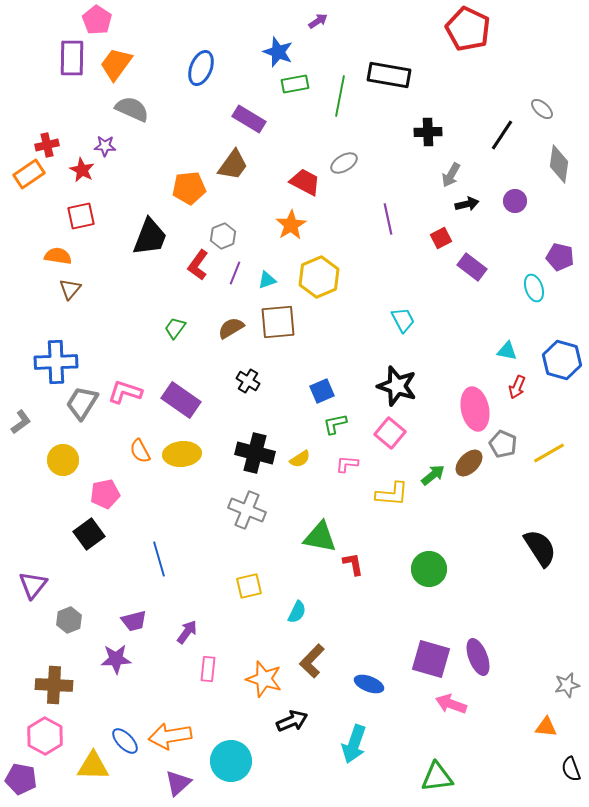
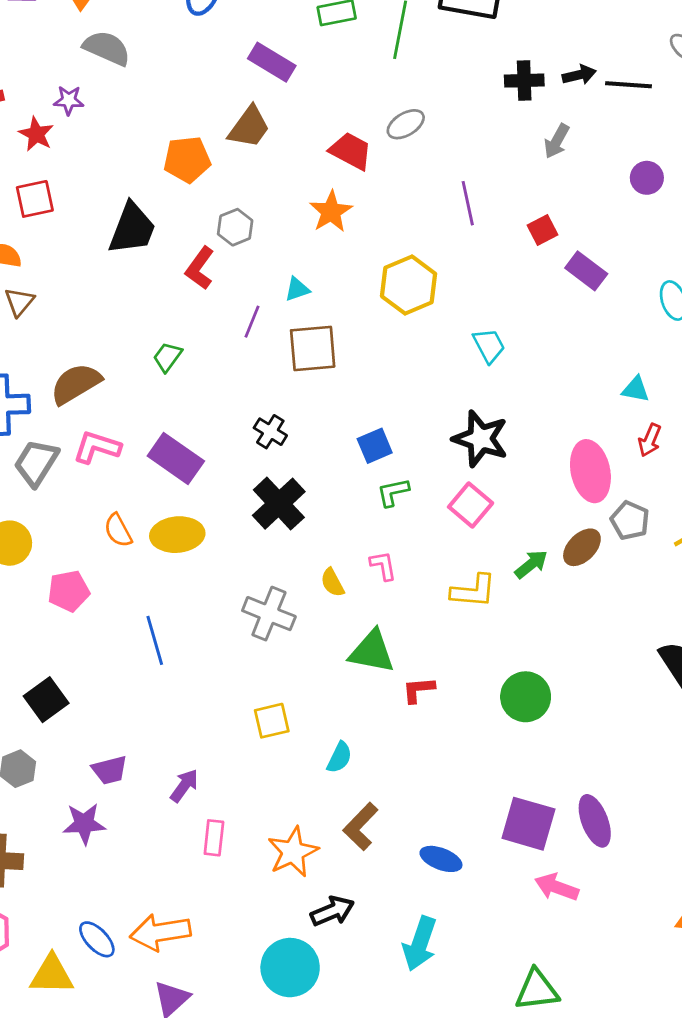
black line: (502, 135) -> (629, 85), turned 60
black arrow: (467, 204) -> (579, 75), moved
purple line: (235, 273) -> (252, 322), moved
yellow hexagon: (319, 277) -> (409, 285), moved
brown semicircle: (231, 328) -> (76, 384), moved, size x1.4
black cross: (255, 453) -> (279, 504), moved, turned 33
yellow semicircle: (300, 459) -> (332, 583), moved, turned 95
pink L-shape: (347, 464) -> (383, 566), moved, turned 75
black square: (89, 534) -> (46, 700), moved
blue line: (159, 559) -> (155, 640), moved
red L-shape: (353, 564) -> (418, 690), turned -85
orange star: (264, 679) -> (293, 852), turned 30
cyan circle: (231, 761) -> (290, 968), moved

